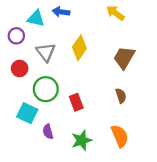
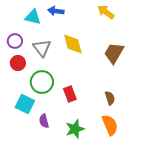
purple circle: (16, 36) -> (15, 41), moved
yellow diamond: (79, 48) -> (73, 44), turned -50
brown semicircle: (121, 96) -> (110, 98), moved

